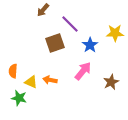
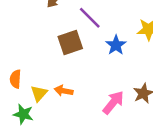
pink arrow: (83, 71) -> (113, 102), moved
yellow triangle: (31, 82) -> (39, 93), turned 48

